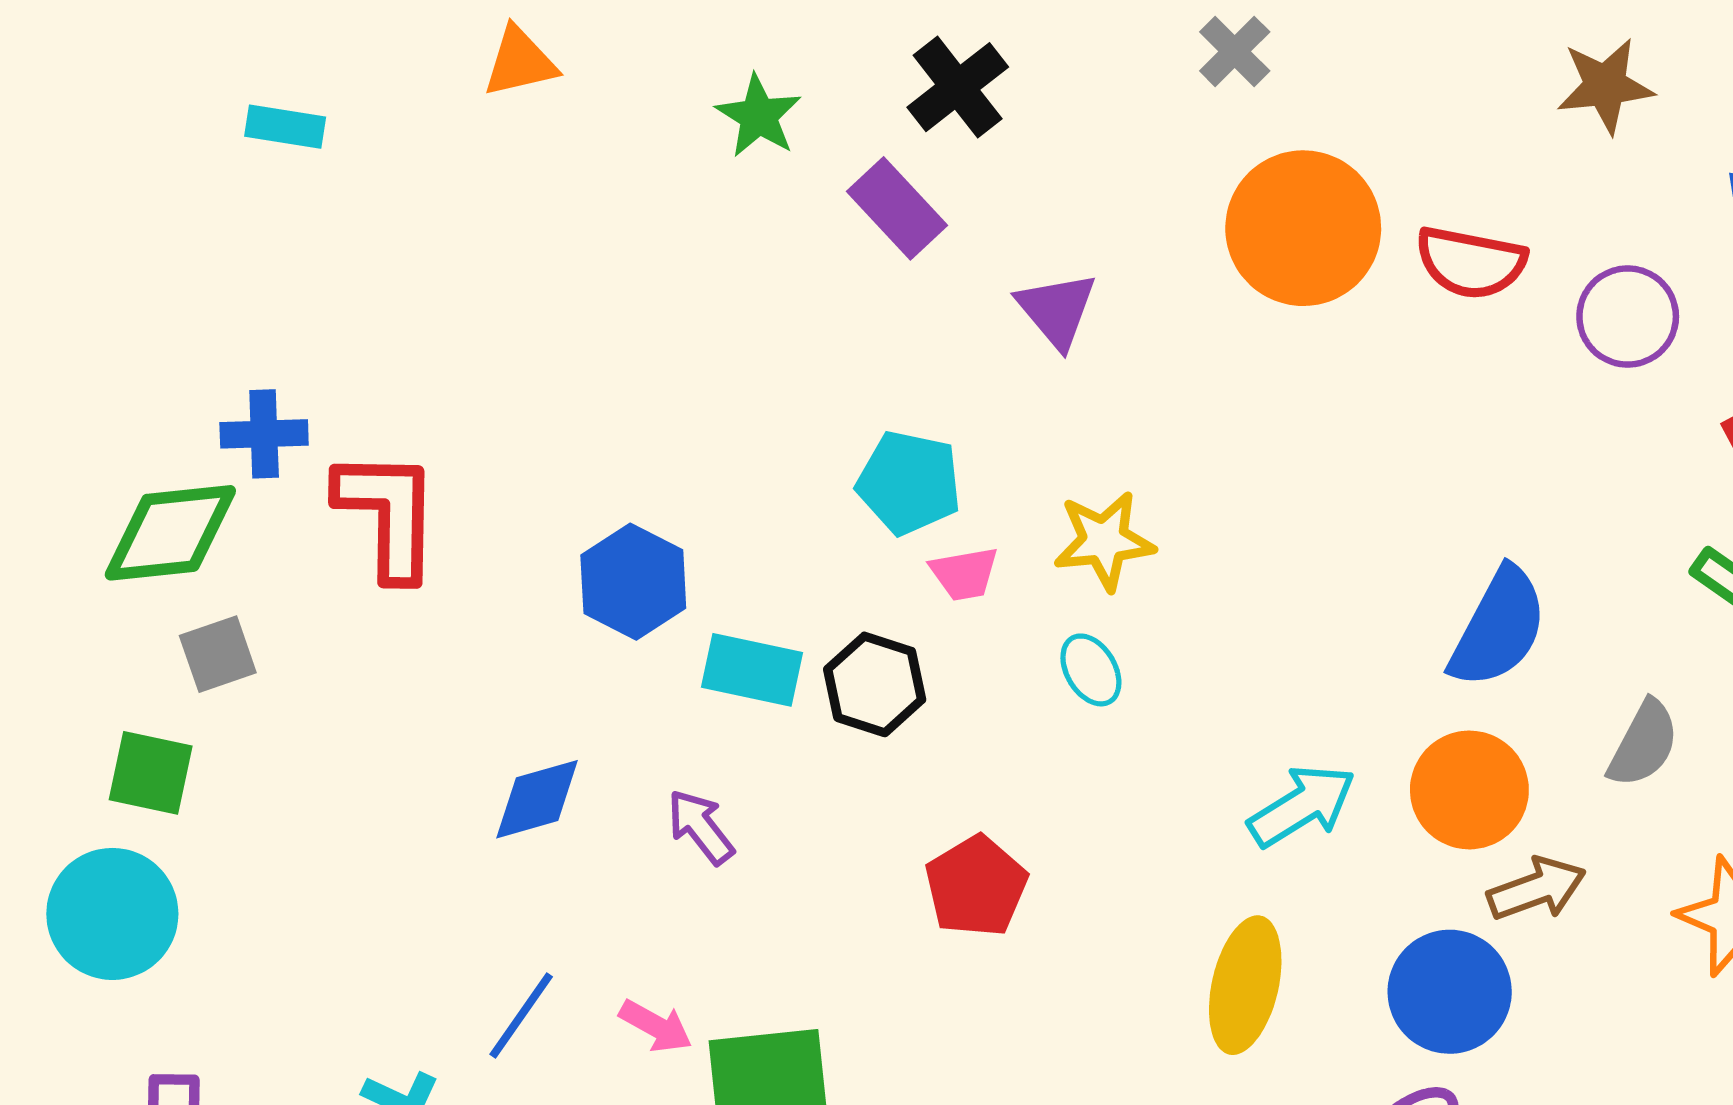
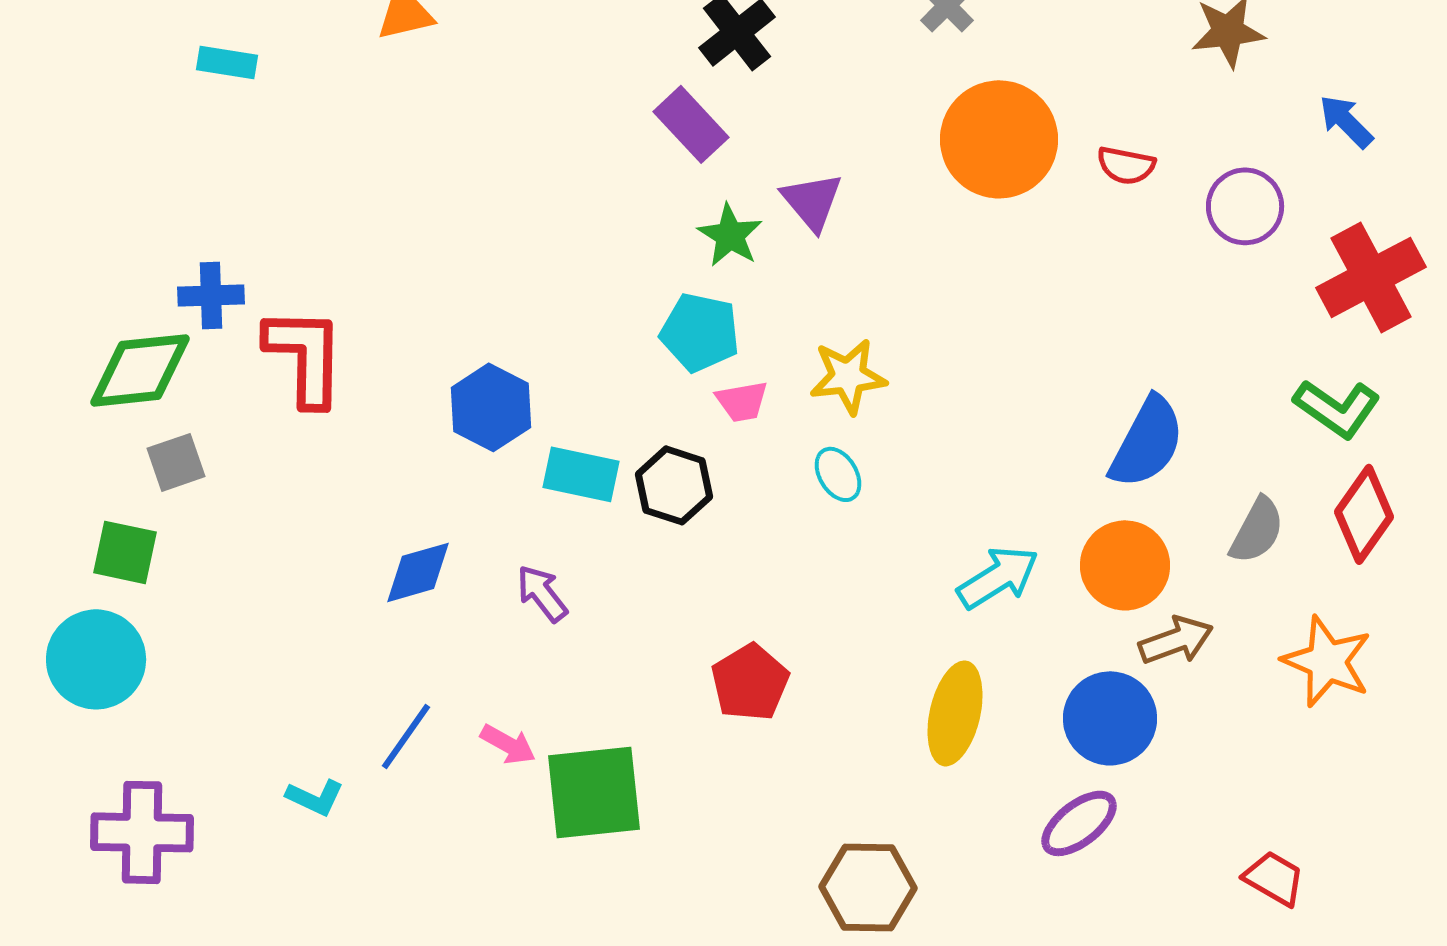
green star: (759, 116) -> (730, 235), moved
red semicircle: (1471, 262) -> (1126, 165), size x0.7
red pentagon: (976, 886) -> (750, 682), moved

